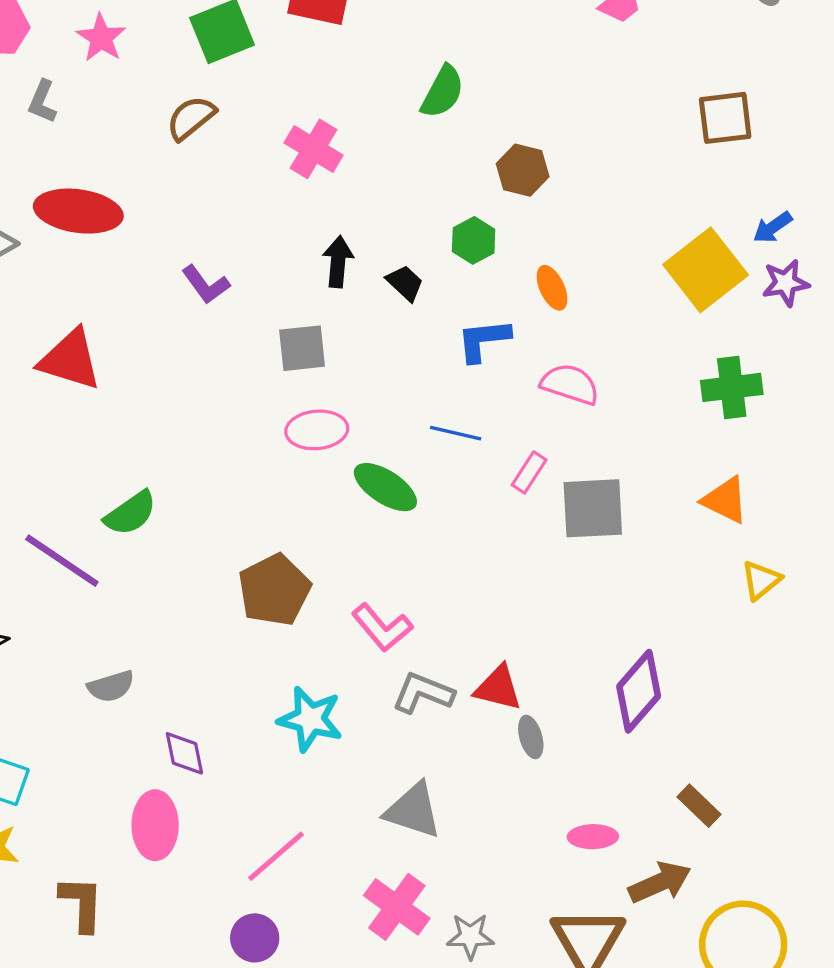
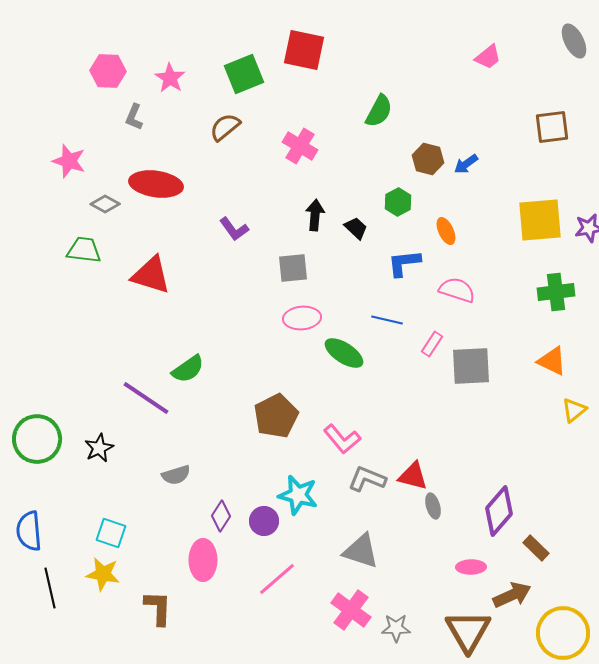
blue arrow: (773, 227) -> (466, 164), moved
yellow square: (706, 270) -> (540, 220), turned 33
purple diamond: (639, 691) -> (499, 511), moved
purple diamond: (184, 753) -> (221, 516), turned 44
purple circle: (255, 938) -> (264, 521), moved

